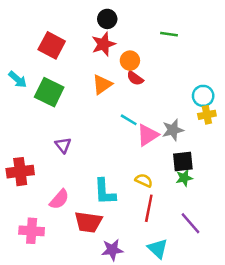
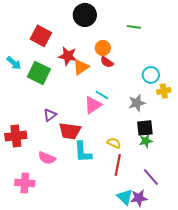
black circle: (107, 19) -> (85, 15), size x1.5
red star: (103, 44) -> (68, 56), moved, turned 30
cyan circle: (203, 96) -> (151, 75), moved
pink triangle: (148, 135) -> (93, 105), moved
purple triangle: (63, 145) -> (50, 115), turned 32
pink semicircle: (59, 199) -> (47, 158), turned 72
red trapezoid: (88, 222) -> (70, 131), moved
purple star: (112, 250) -> (139, 198), moved

